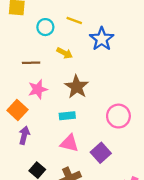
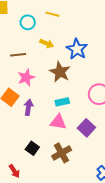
blue star: (102, 39) -> (77, 49), moved
cyan rectangle: (67, 116) -> (62, 102), moved
purple arrow: (24, 135) -> (28, 107), moved

